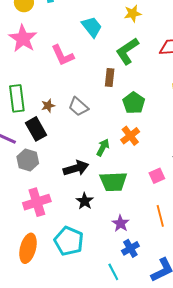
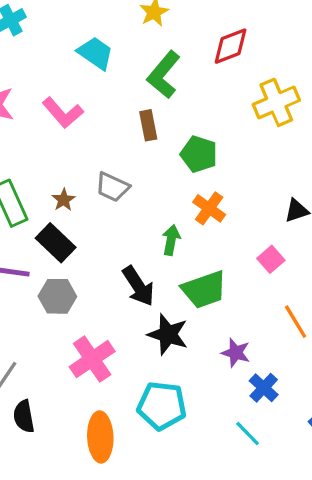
black arrow: (76, 168) -> (138, 286), turned 90
black star: (85, 201) -> (168, 334), size x1.4

